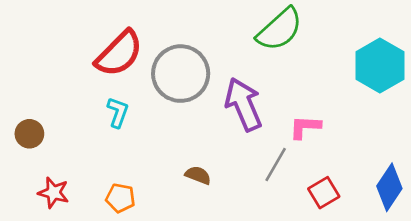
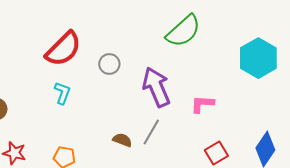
gray circle: (181, 74) -> (109, 64), size x0.5
gray line: (276, 165) -> (151, 132), moved

